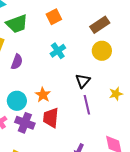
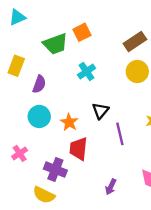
green trapezoid: (17, 24) -> (55, 44), moved
black triangle: (83, 81) -> (100, 111), moved
cyan circle: (17, 101) -> (39, 117), moved
purple cross: (25, 123) -> (55, 170), moved

